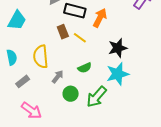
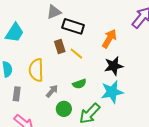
orange arrow: (100, 18) -> (109, 39), moved
gray rectangle: (23, 81) -> (17, 94), turned -48

